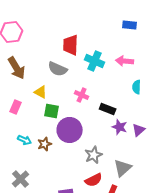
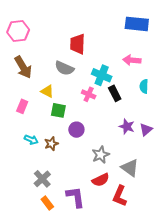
blue rectangle: (130, 25) -> (137, 24), size x1.6
cyan cross: (95, 61) -> (102, 75), moved
black rectangle: (108, 109) -> (115, 93), moved, turned 42
purple circle: (70, 130) -> (76, 130), size x0.6
gray triangle: (123, 168) -> (130, 168), turned -42
gray cross: (21, 179) -> (42, 179), moved

